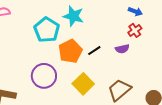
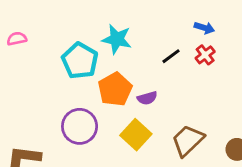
purple semicircle: (122, 49) -> (147, 98), moved
black line: (94, 51) -> (171, 56), moved

